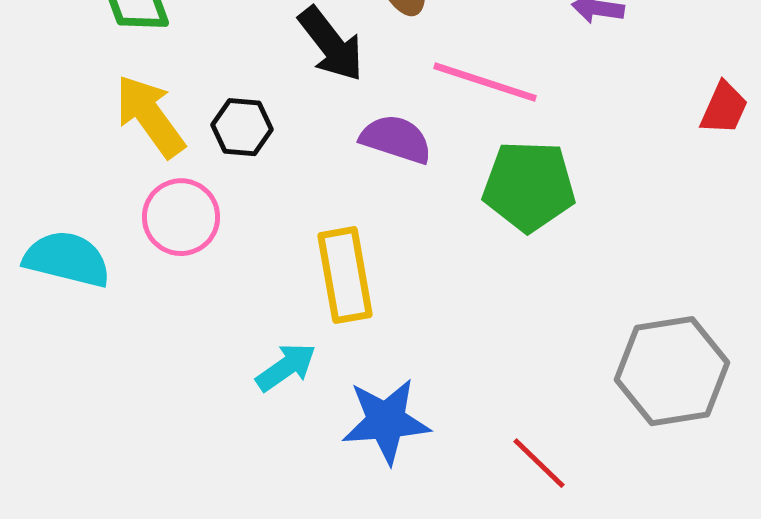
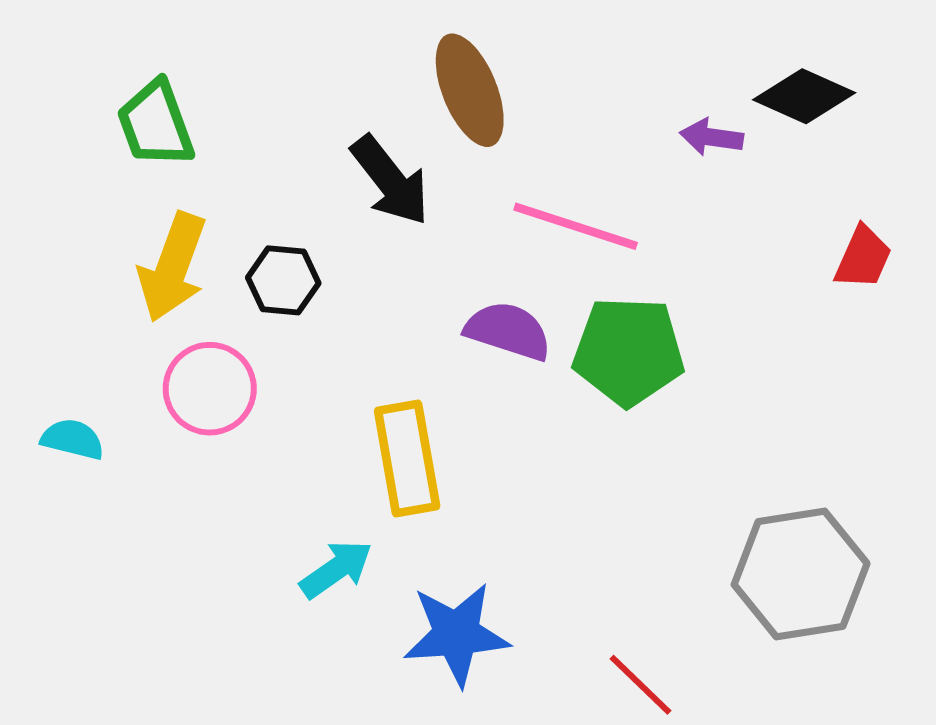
yellow arrow: (150, 116) -> (172, 267), turned -124
purple semicircle: (396, 139) -> (508, 331), moved
cyan semicircle: (67, 259) -> (73, 439), size x0.6

